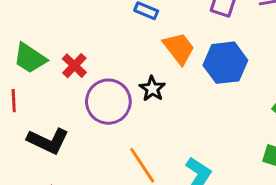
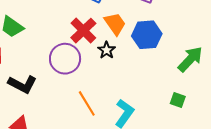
red cross: (74, 66) -> (83, 31), moved, size x1.5
black star: (152, 89) -> (107, 50), moved

